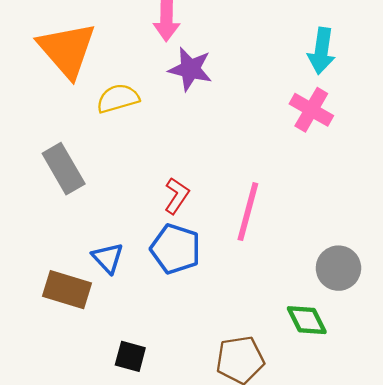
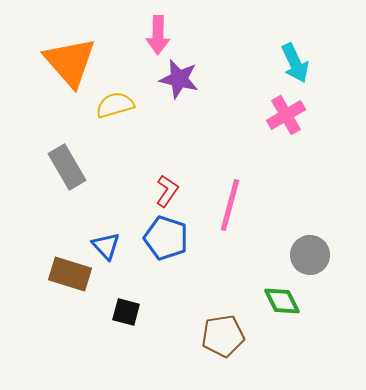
cyan arrow: (321, 51) -> (295, 63), turned -33
pink cross: (311, 110) -> (286, 115), turned 30
black square: (130, 356) -> (126, 312), moved

